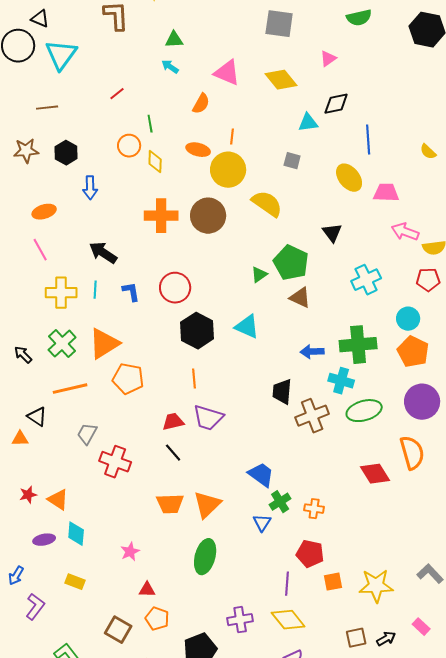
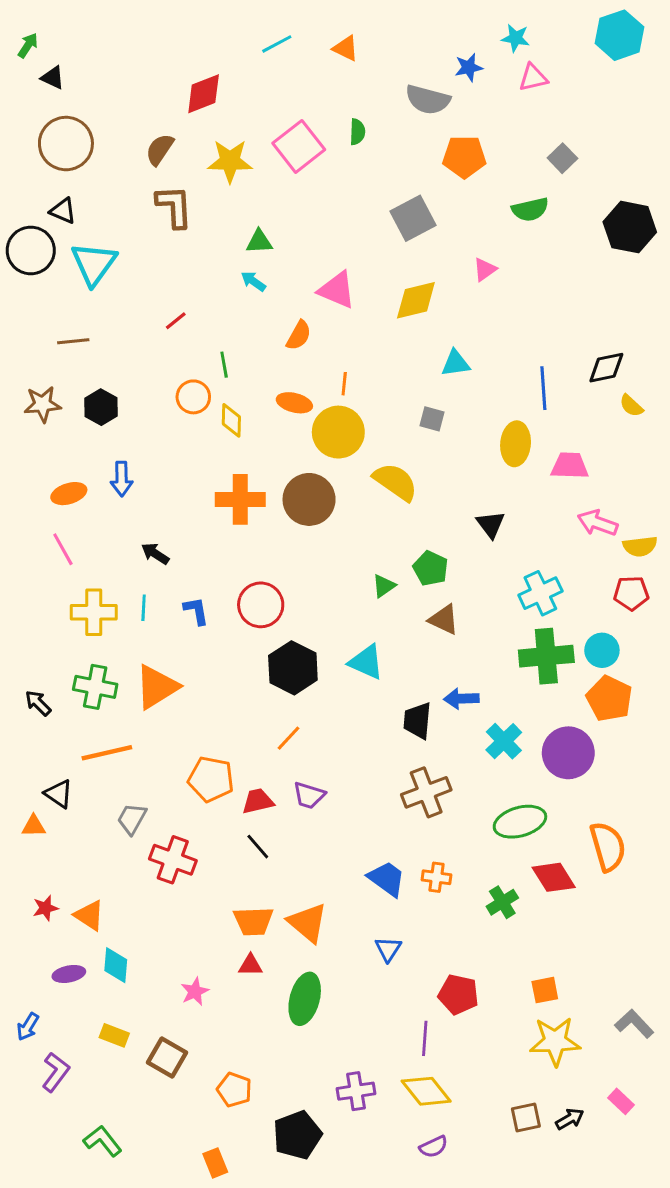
gray square: (279, 24) -> (413, 218), turned -36
yellow diamond: (281, 80) -> (416, 300), turned -64
black diamond: (336, 104) -> (606, 368), moved
yellow ellipse: (349, 178) -> (516, 444), turned 44
blue arrow: (90, 188) -> (122, 479), moved
black arrow: (103, 253) -> (155, 554), size x0.7
green pentagon: (291, 263) -> (431, 568), size x0.7
green cross: (62, 344) -> (95, 687), turned -36
green cross: (358, 345) -> (546, 656), moved
orange pentagon: (128, 379) -> (211, 779), moved
orange line: (194, 379) -> (289, 738), turned 48
cyan cross: (341, 381) -> (504, 741), turned 30
black trapezoid: (282, 392) -> (417, 721), moved
purple circle: (422, 402) -> (568, 753), moved
green ellipse: (364, 411) -> (520, 822), moved
brown cross: (312, 416) -> (426, 792), moved
purple trapezoid: (208, 418) -> (309, 795), size x0.7
green cross: (280, 502) -> (502, 902), moved
orange triangle: (207, 505) -> (308, 923), turned -36
orange cross: (314, 509) -> (436, 877), moved
orange square: (333, 582) -> (545, 990), moved
red triangle: (147, 590) -> (250, 965), moved
brown square: (118, 630) -> (167, 1057), moved

